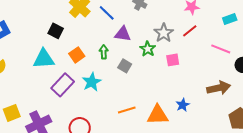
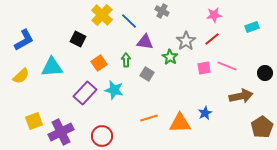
pink line: (221, 49) -> (227, 66), moved
cyan triangle: (44, 59) -> (52, 67), moved
pink square: (173, 60) -> (204, 68), moved
cyan star: (92, 82) -> (114, 90), turned -30

